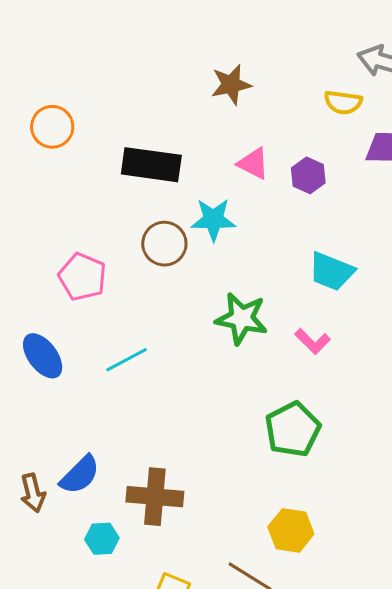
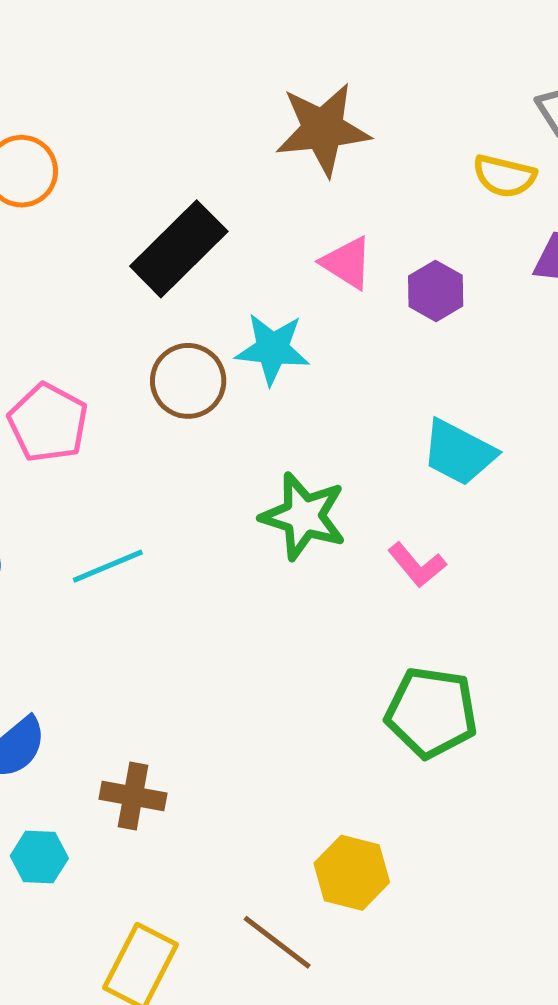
brown star: (231, 84) -> (323, 129), size x1.4
black rectangle: (151, 165) -> (179, 249), turned -58
green pentagon: (293, 429) -> (431, 712), moved, turned 30
brown cross: (155, 497) -> (133, 796), size x0.7

